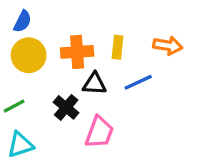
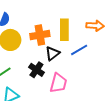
yellow rectangle: (117, 47) -> (64, 30), size x1.5
black triangle: (94, 84) -> (52, 54), turned -35

